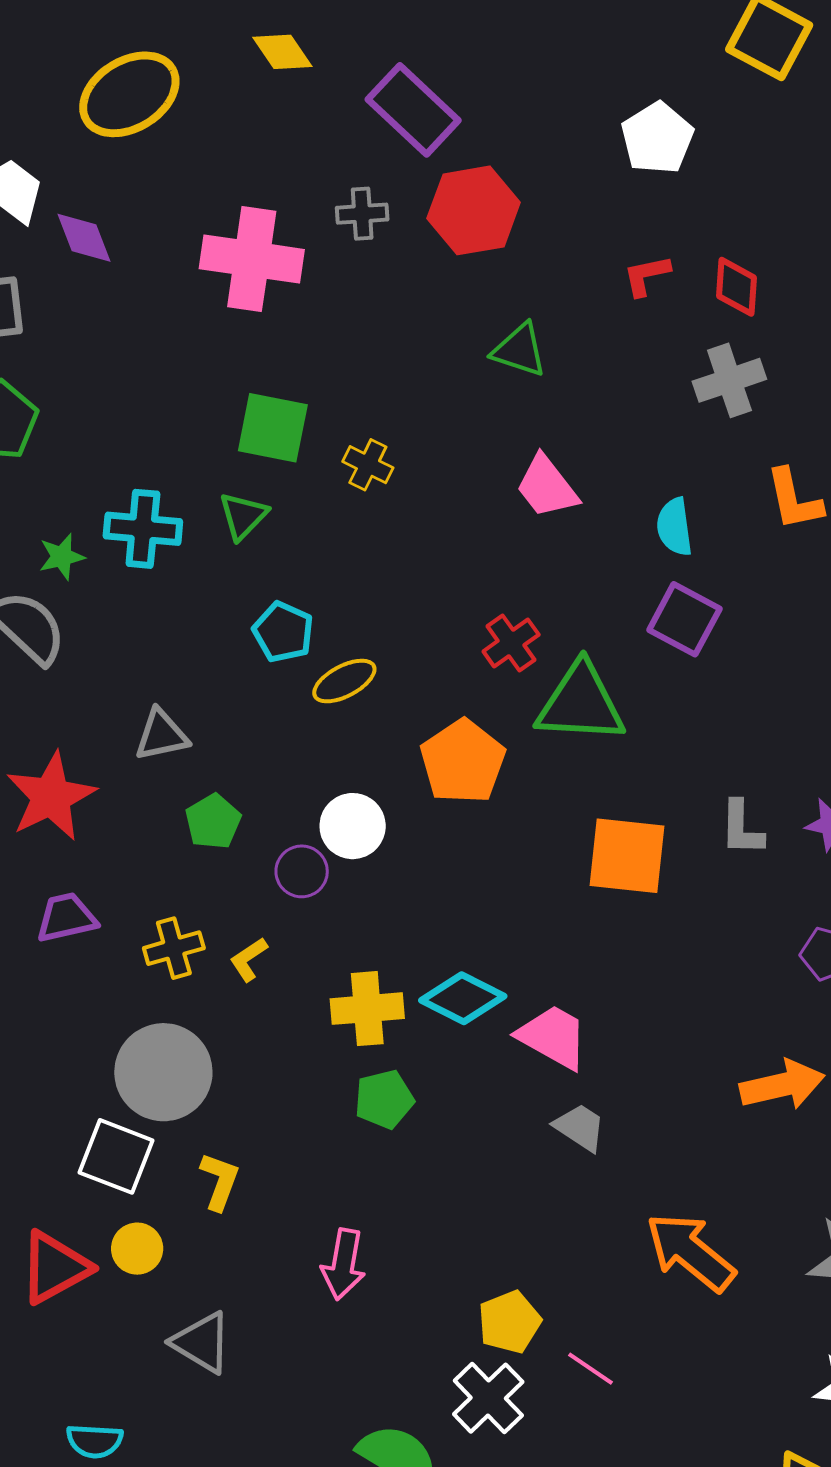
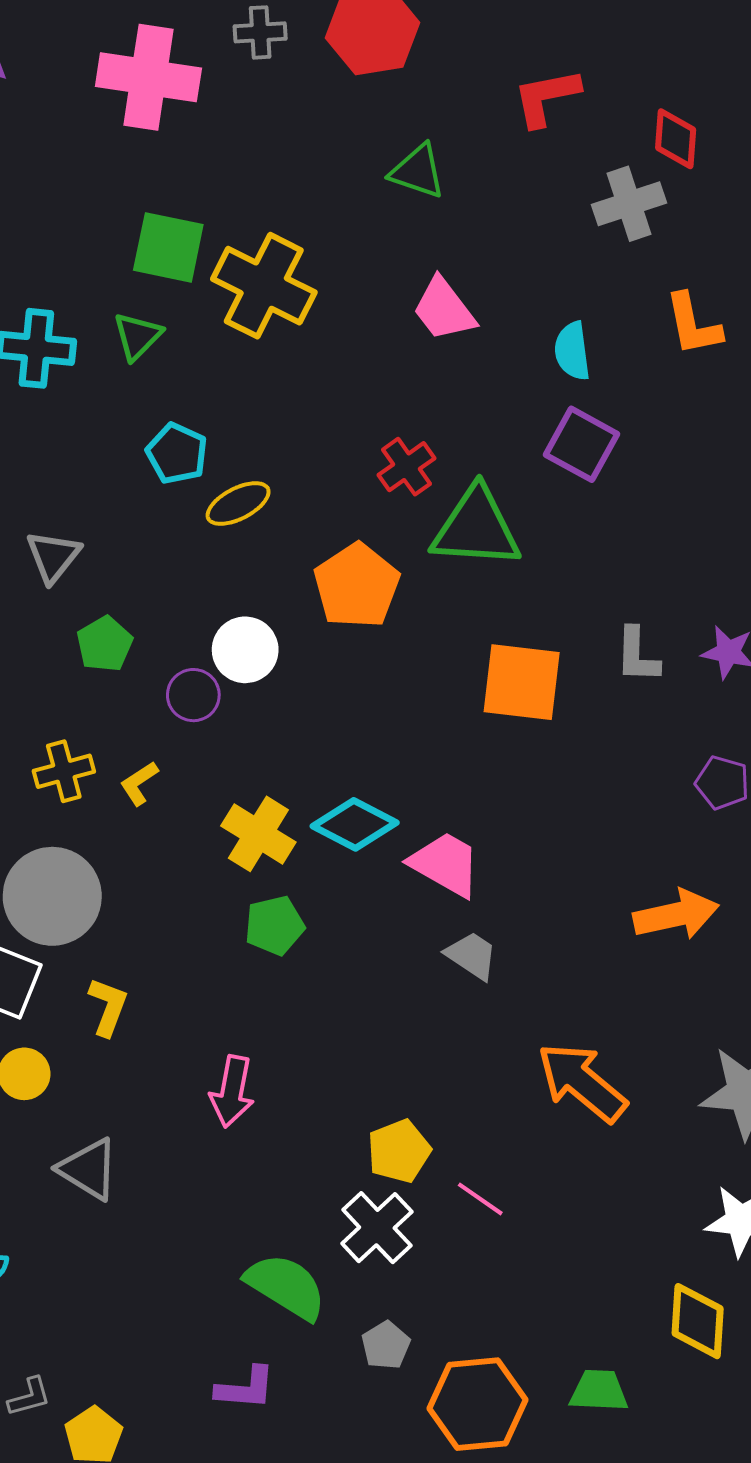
red L-shape: (646, 275) -> (546, 97), size x1.4
red diamond: (736, 287) -> (676, 139), moved
yellow cross: (368, 465) -> (264, 286), size x2.0
gray triangle: (161, 735) -> (53, 556), turned -40
yellow cross: (367, 1009) -> (258, 834), turned 36

